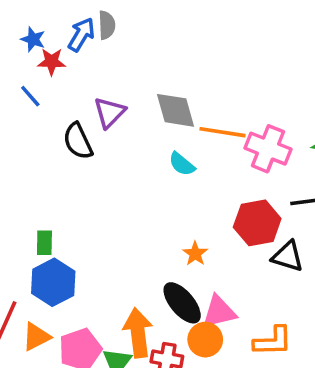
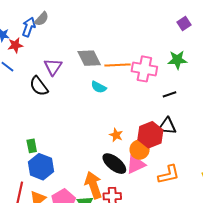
gray semicircle: (107, 25) -> (42, 19), turned 56
red hexagon: (257, 223) -> (150, 135), moved
orange circle: (205, 340) -> (140, 150), moved

